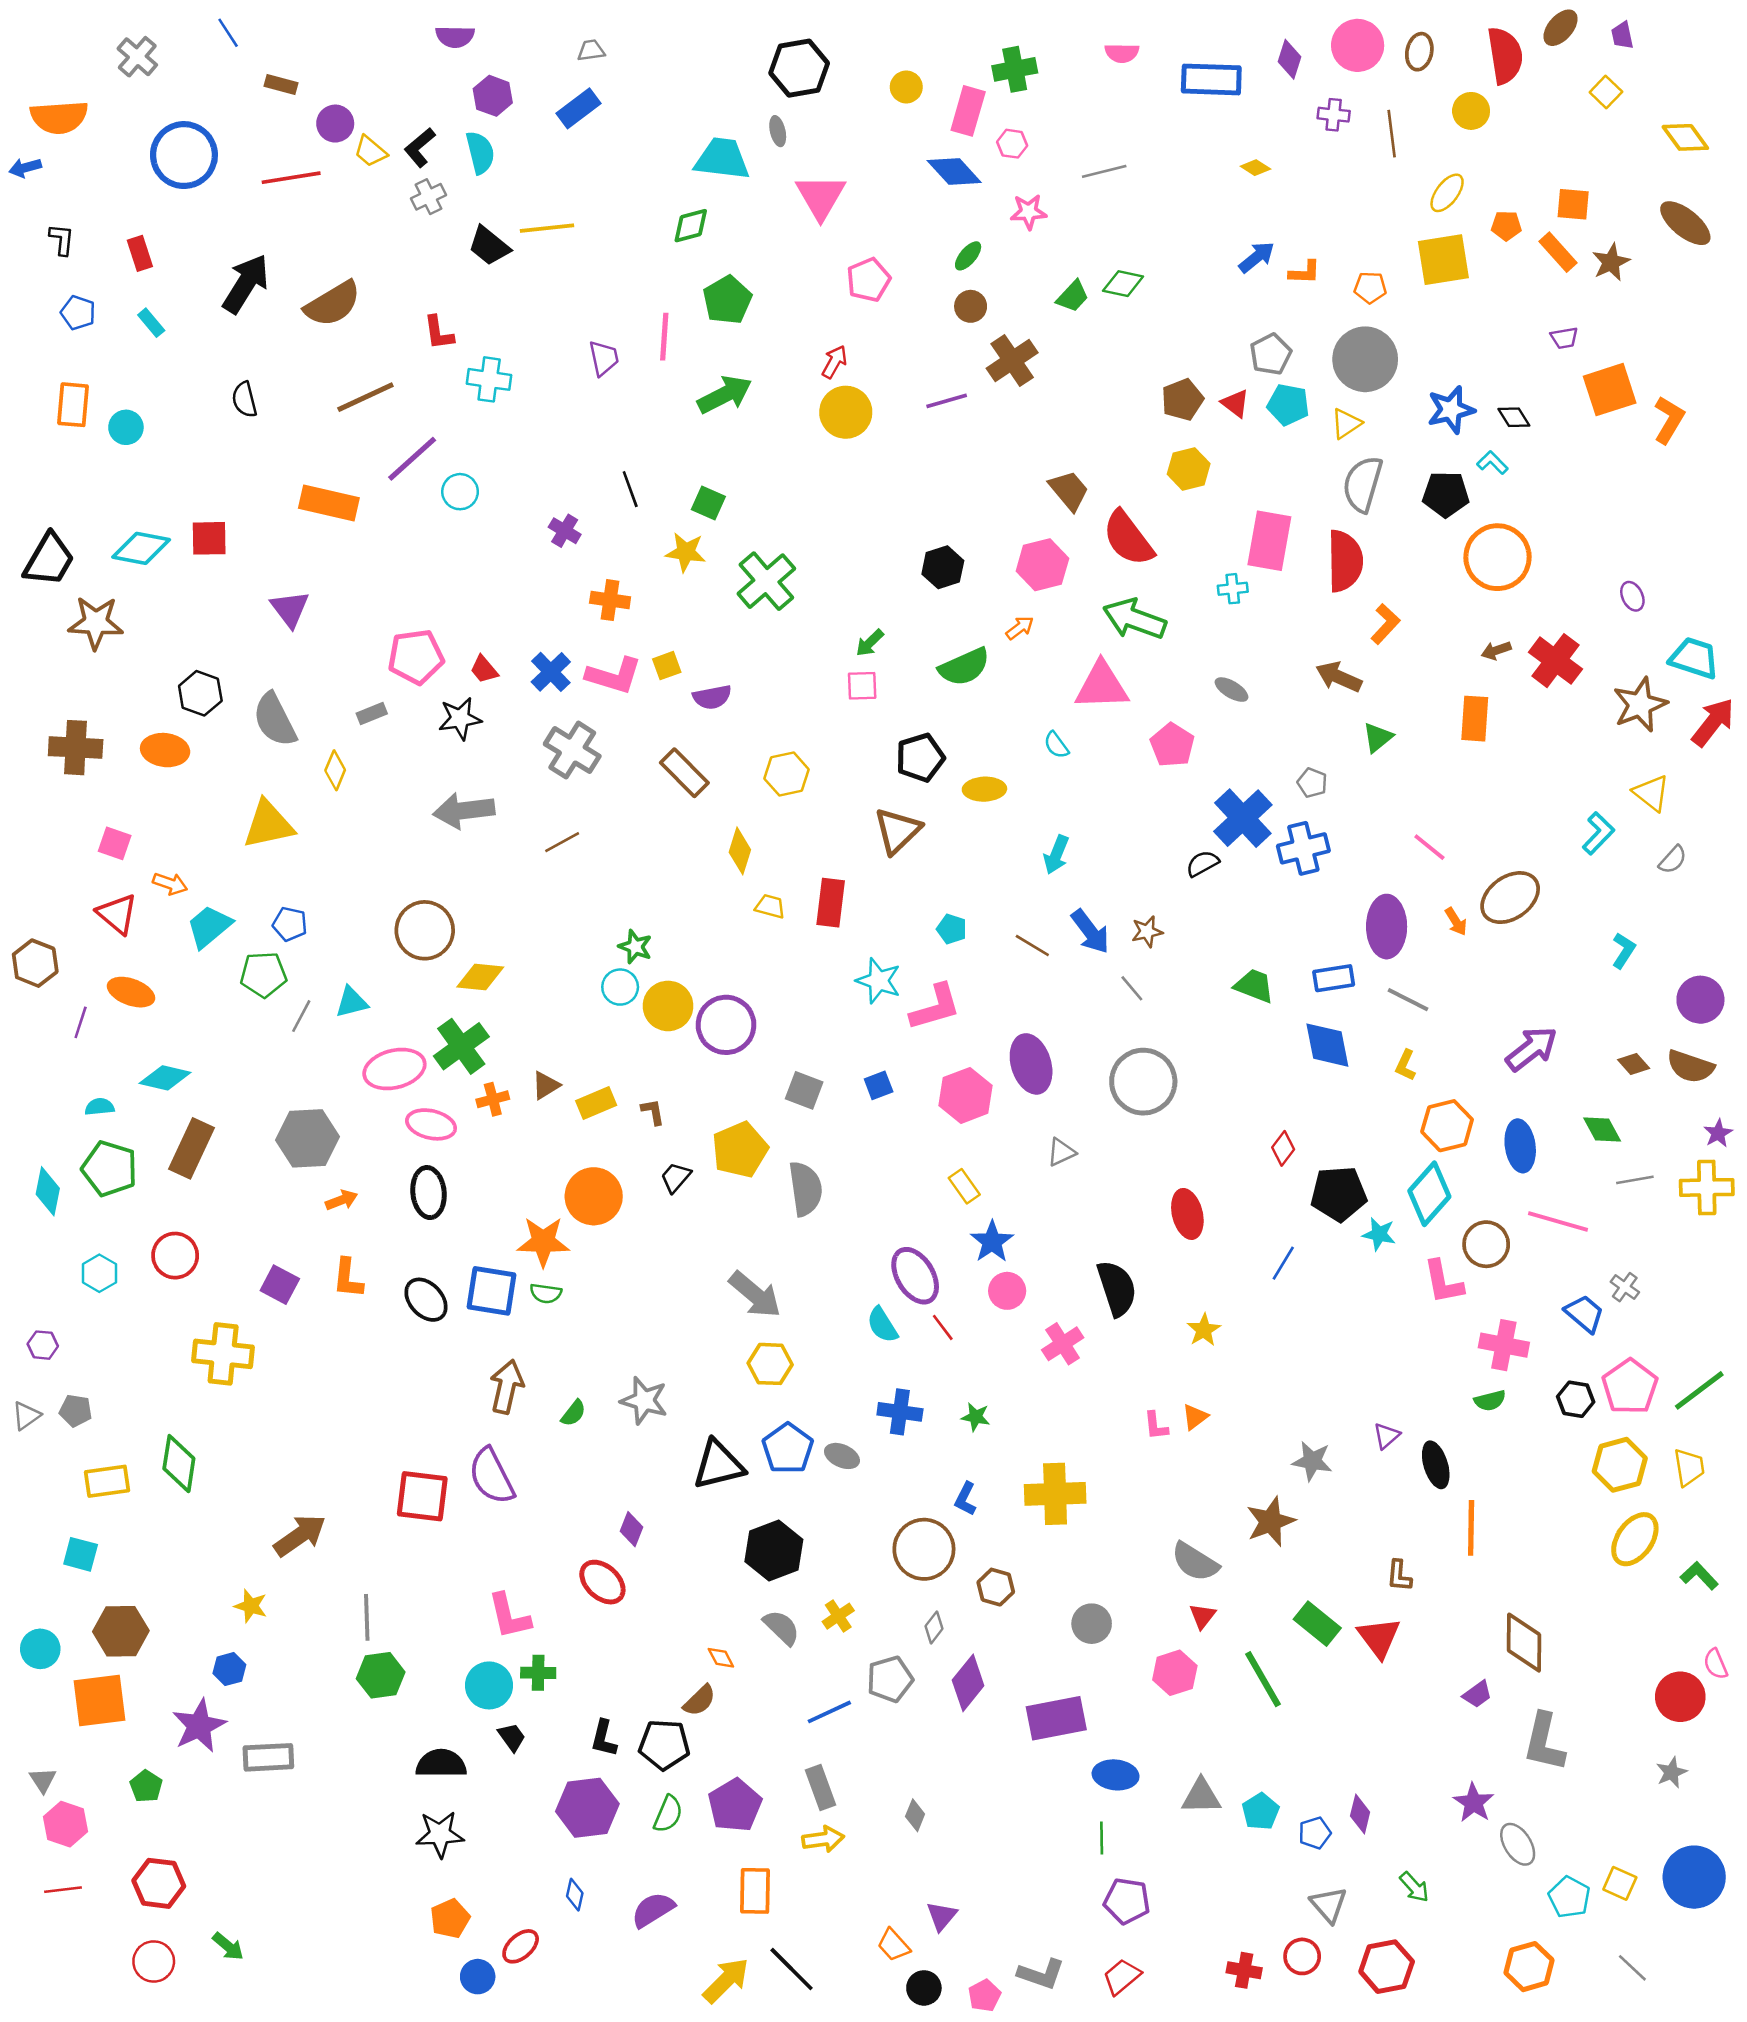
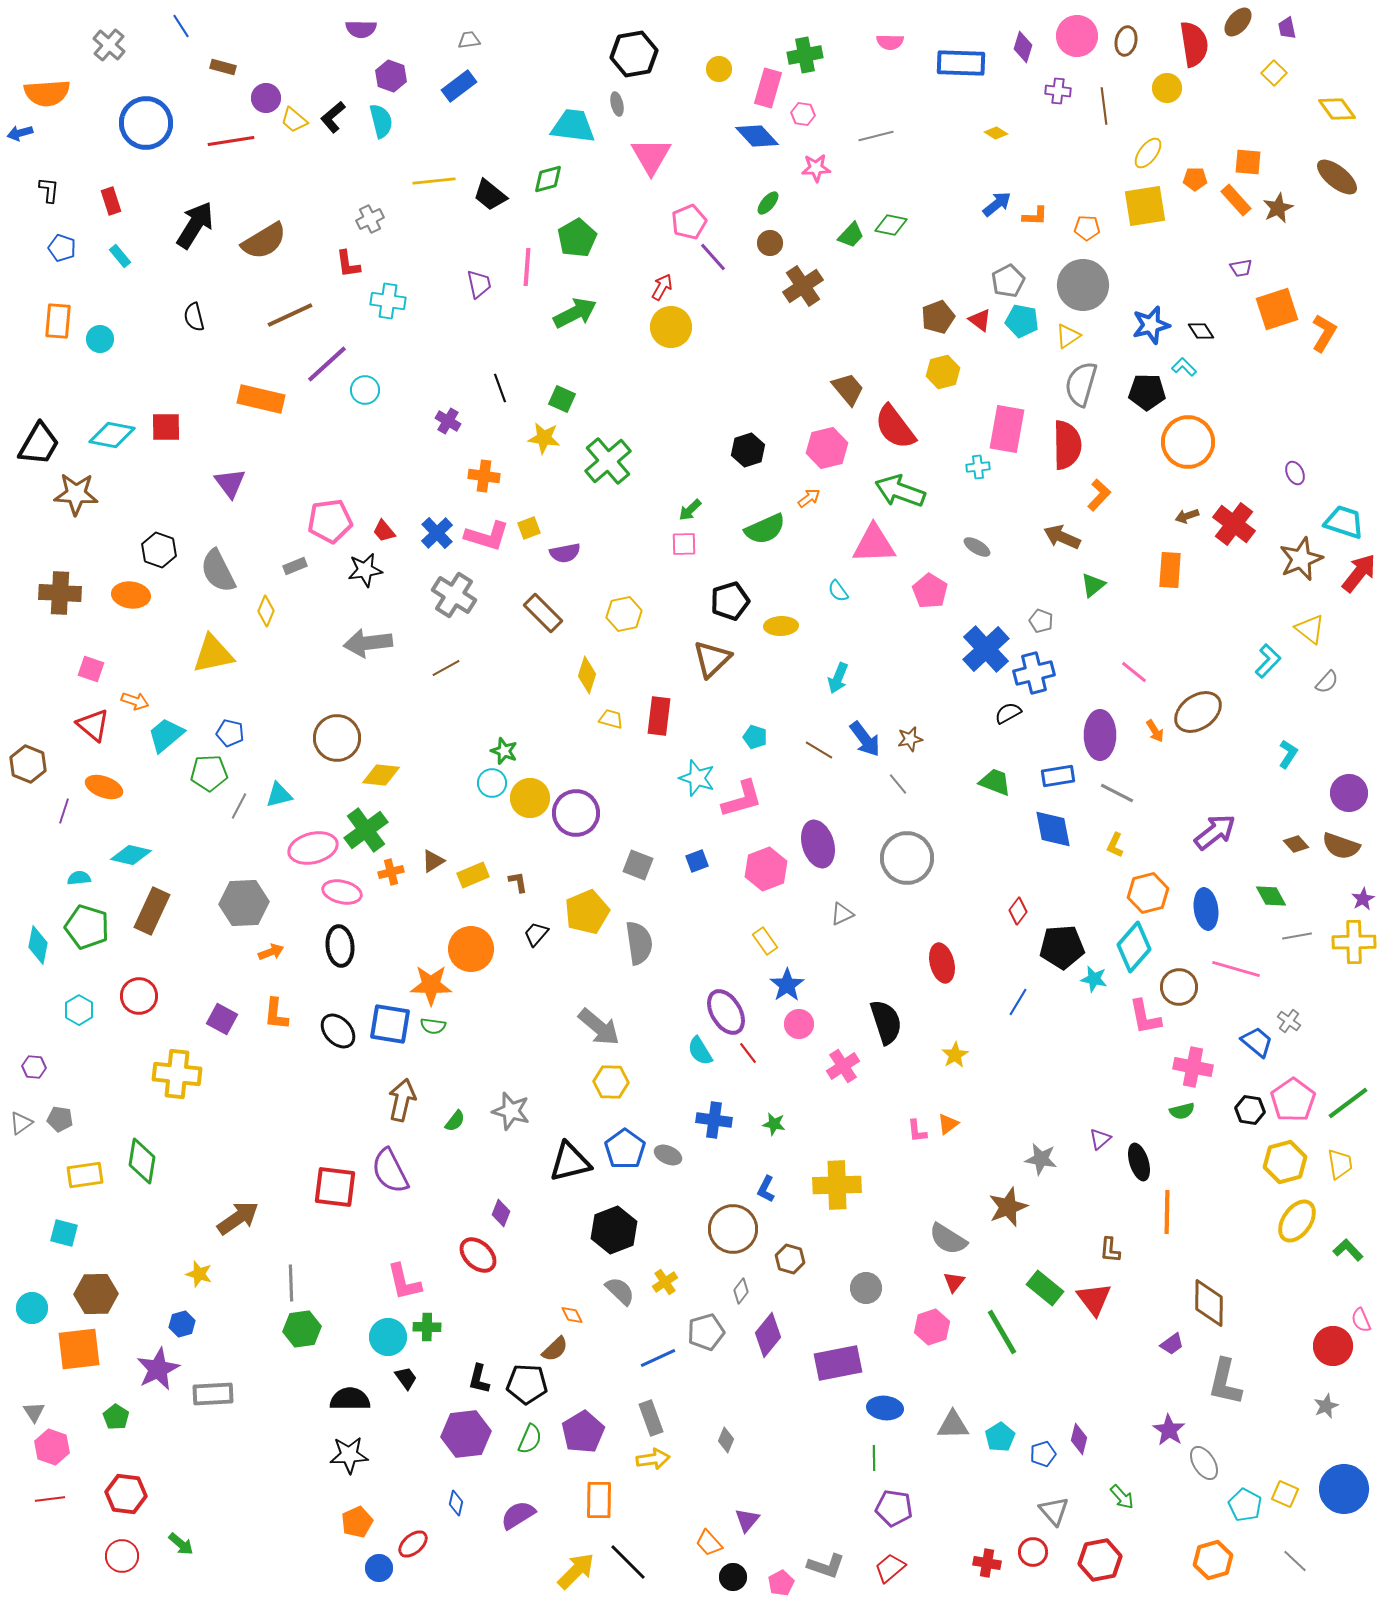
gray cross: (429, 197) -> (370, 219), moved
black trapezoid: (489, 246) -> (490, 195), moved
purple line: (947, 401) -> (713, 257), moved, turned 64
black semicircle: (1203, 864) -> (1008, 713), moved

